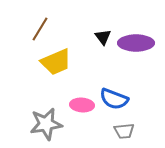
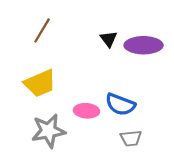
yellow trapezoid: (56, 62) -> (40, 83), moved

